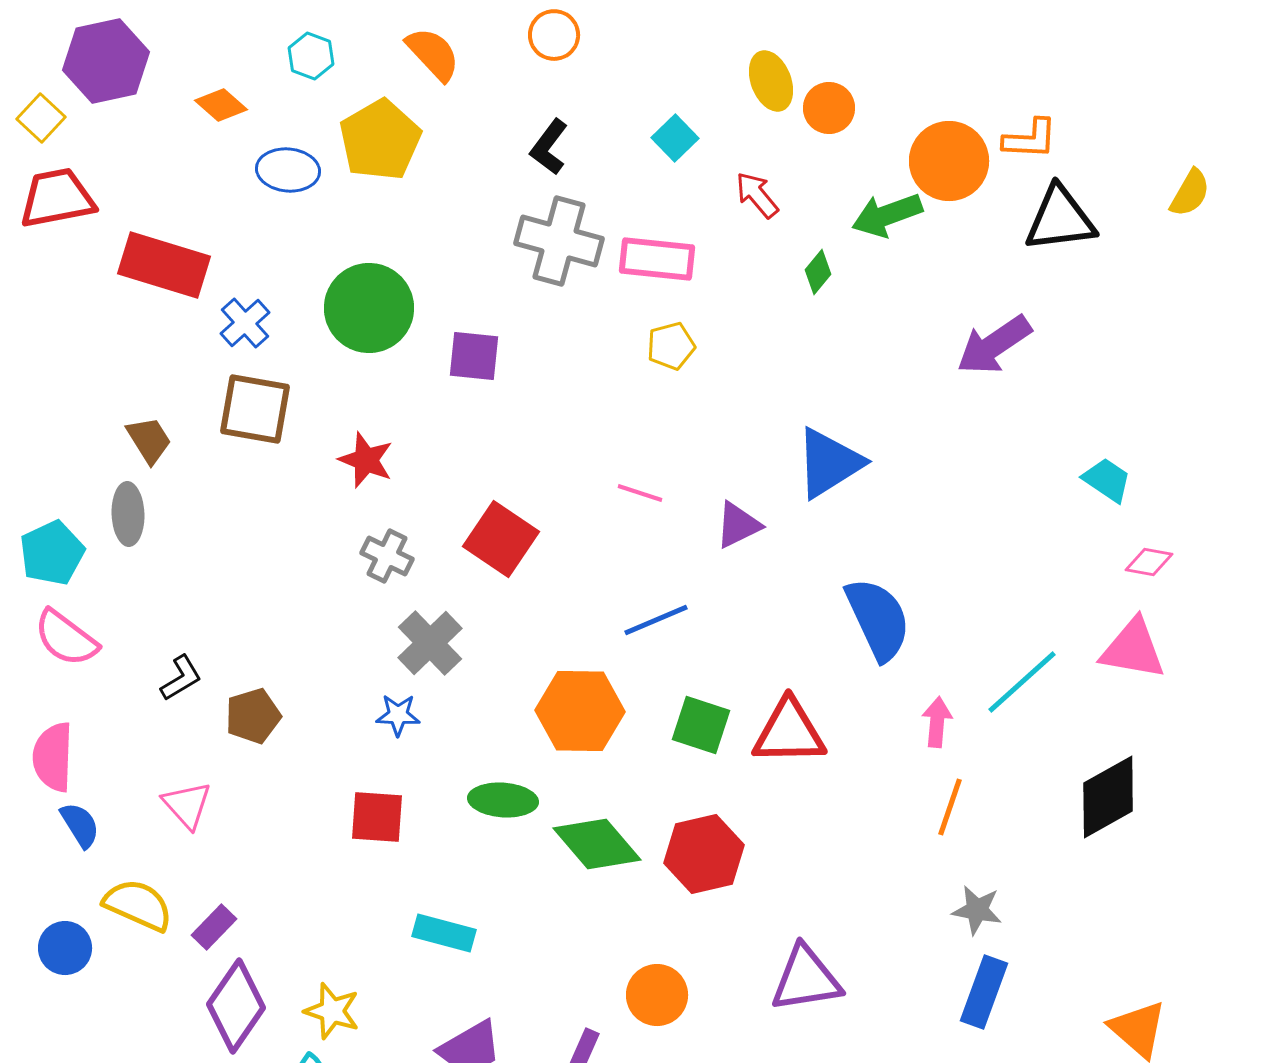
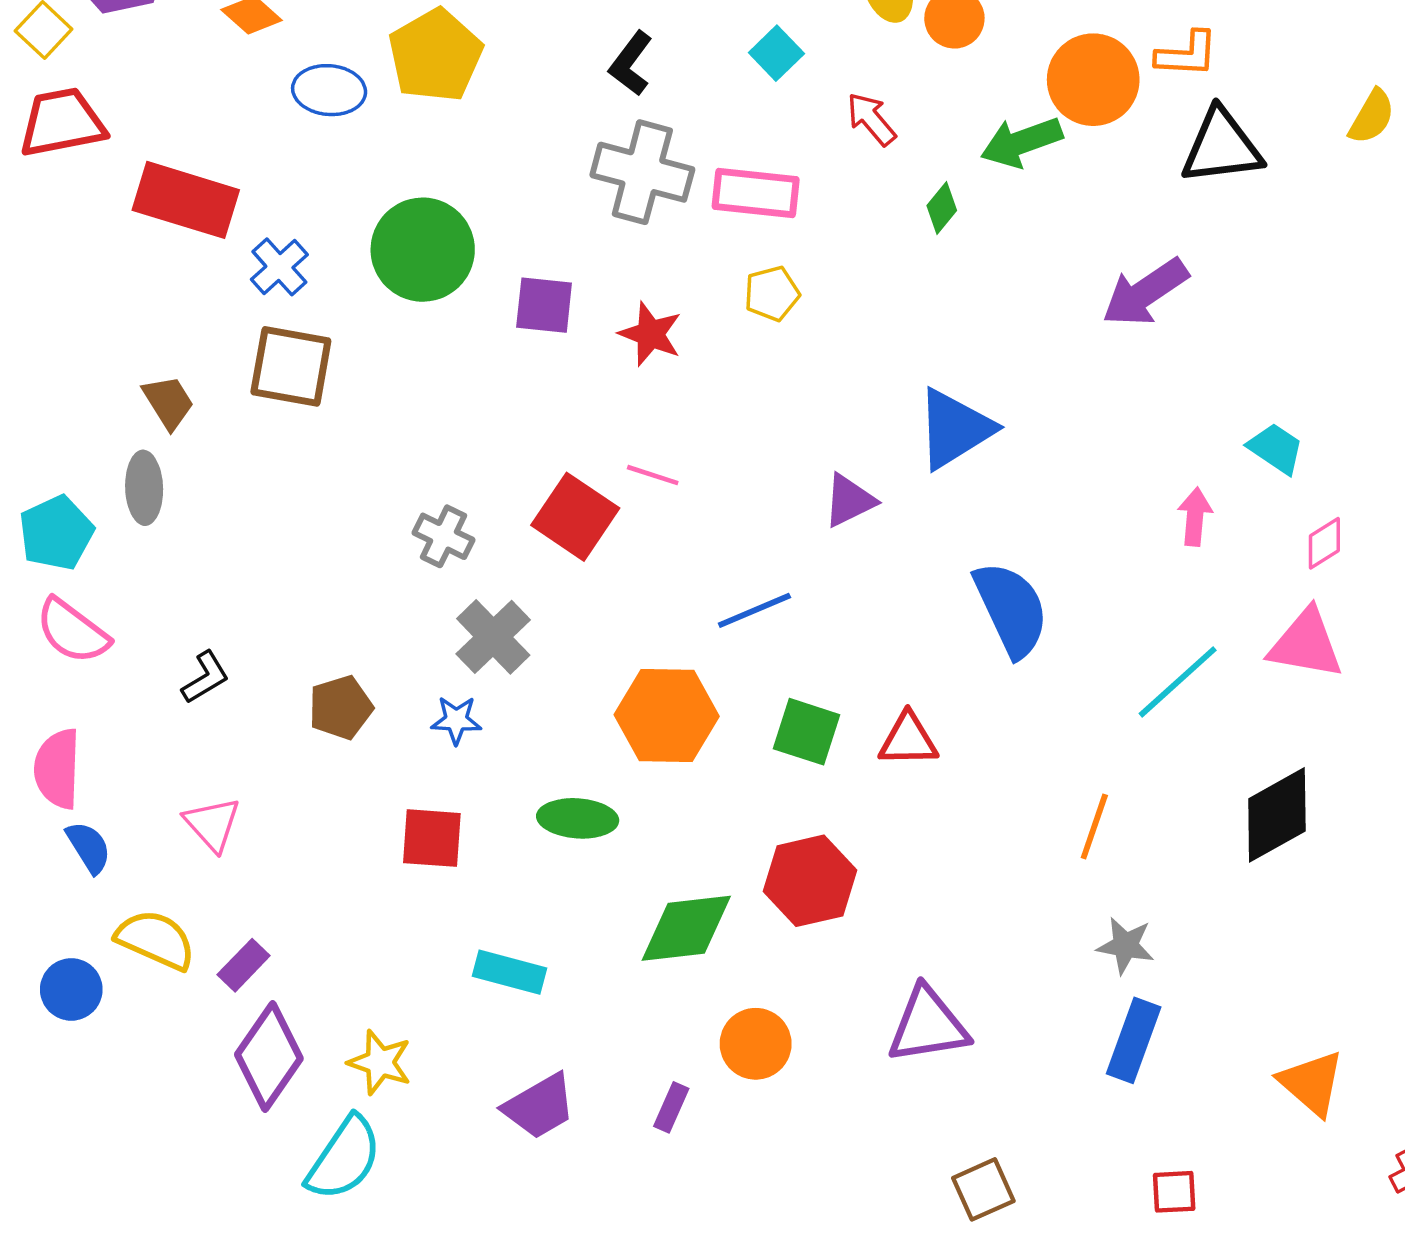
red star: (366, 460) -> (650, 334), moved
pink line: (640, 493) -> (653, 475), moved
pink diamond: (1149, 562) -> (1324, 543), turned -42
brown pentagon: (253, 716) -> (341, 707), moved
pink arrow: (937, 722) -> (1195, 517), moved
red triangle: (789, 732) -> (908, 740), size x0.7
green diamond: (597, 844) -> (686, 928), moved, turned -56

